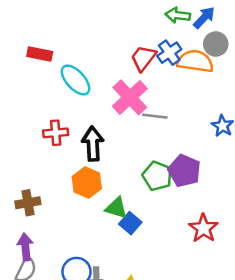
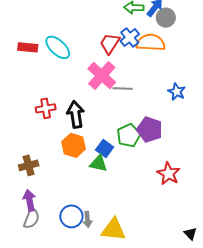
gray circle: (216, 44) -> (166, 18), moved
cyan ellipse: (76, 80) -> (58, 47), moved
green pentagon: (157, 176) -> (129, 136), turned 30
blue square: (130, 223) -> (105, 148), moved

